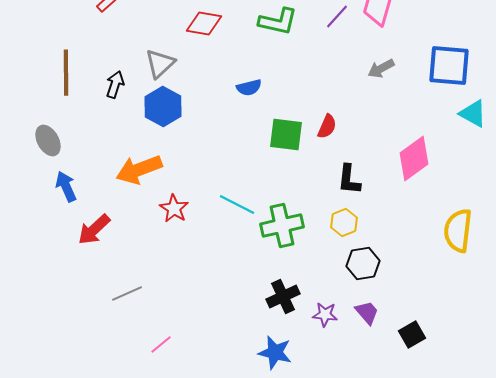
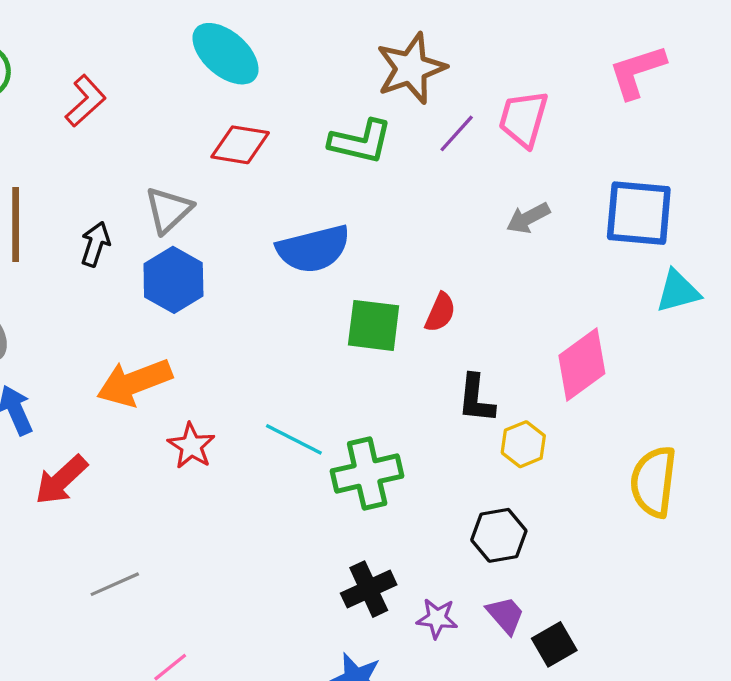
blue semicircle: (249, 88) -> (313, 249), size x1.8
cyan triangle: (473, 114) -> (678, 291), turned -44
yellow hexagon: (344, 222) -> (523, 444), moved
black square: (412, 334) -> (554, 644), moved

